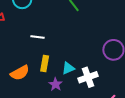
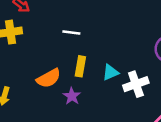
purple star: (56, 84) -> (72, 96), moved

